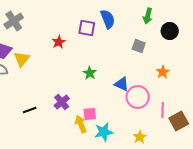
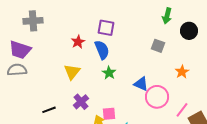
blue semicircle: (108, 19) -> (102, 50), moved
gray cross: (14, 21) -> (33, 21), turned 30
yellow triangle: (22, 59) -> (72, 72), moved
pink line: (163, 110) -> (182, 110), turned 35

